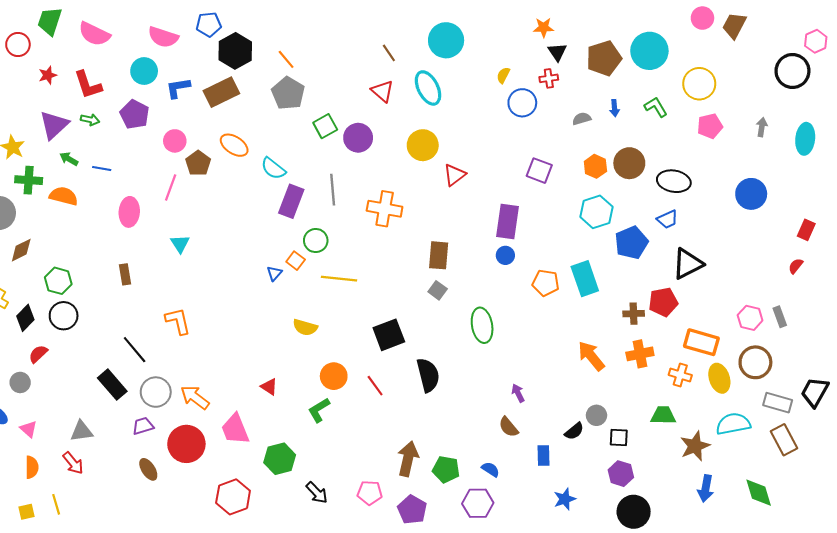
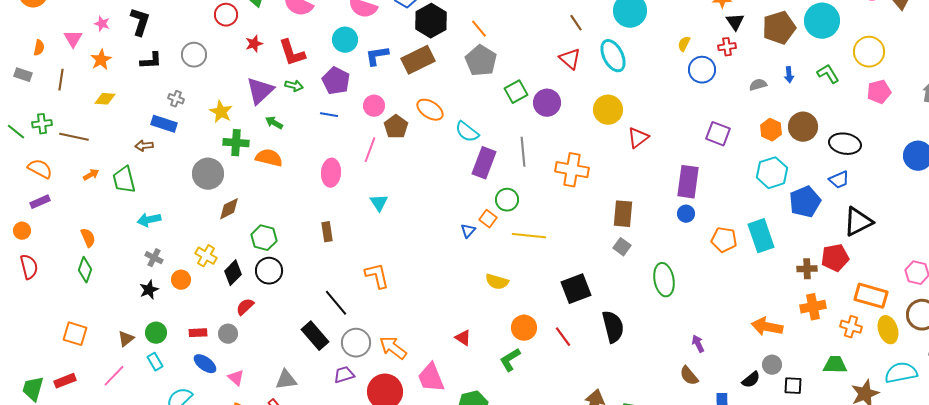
blue line: (102, 168) -> (329, 115), moved
orange arrow: (591, 356) -> (767, 327), moved, turned -40

